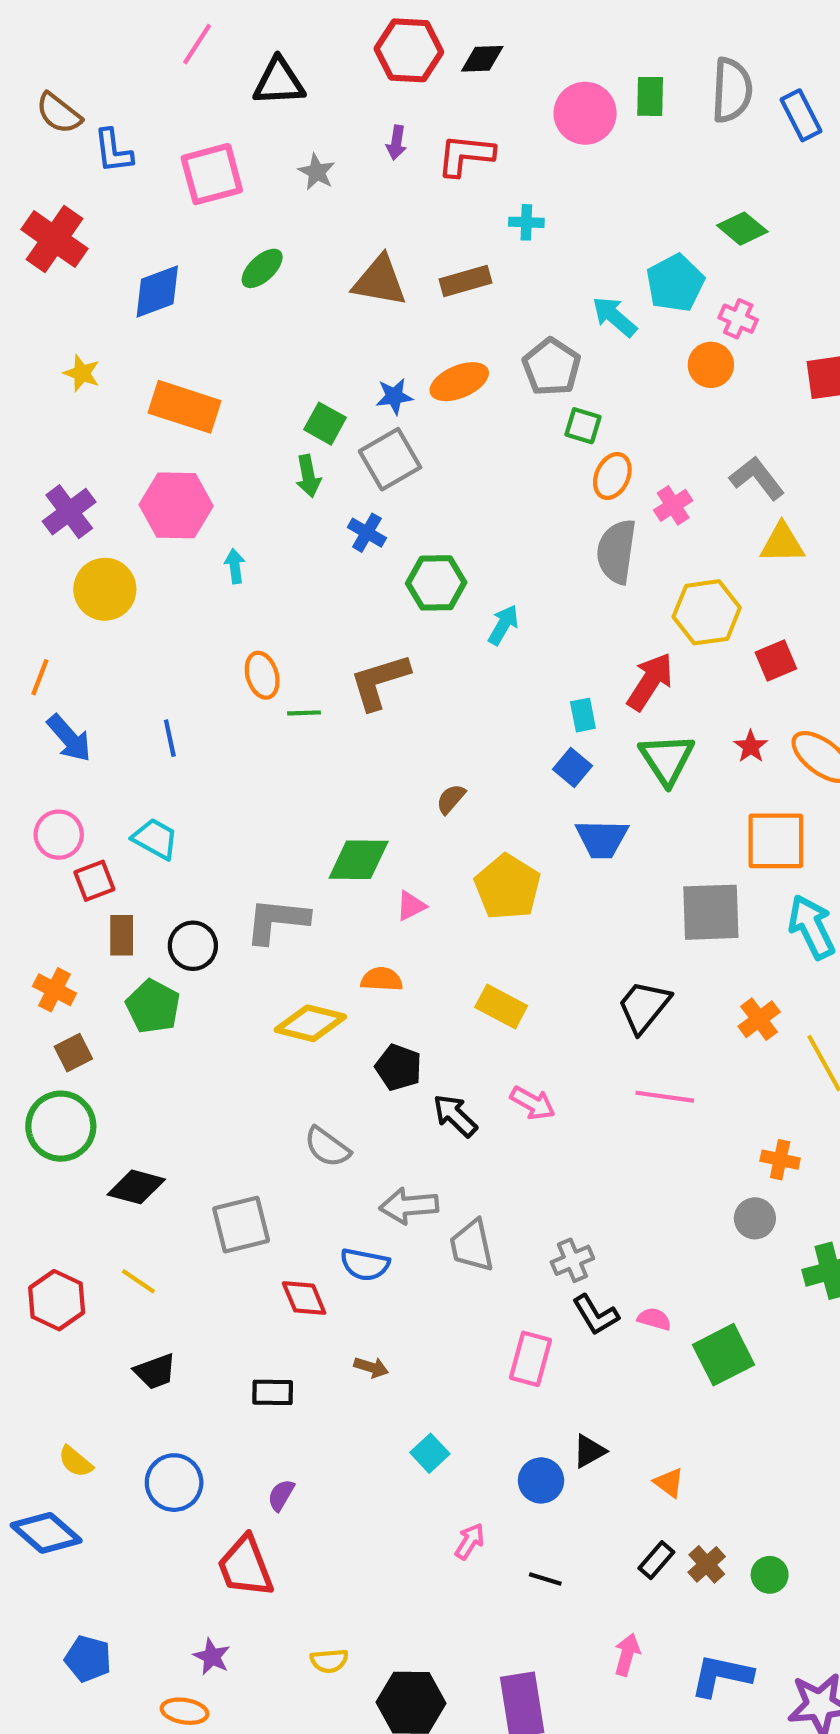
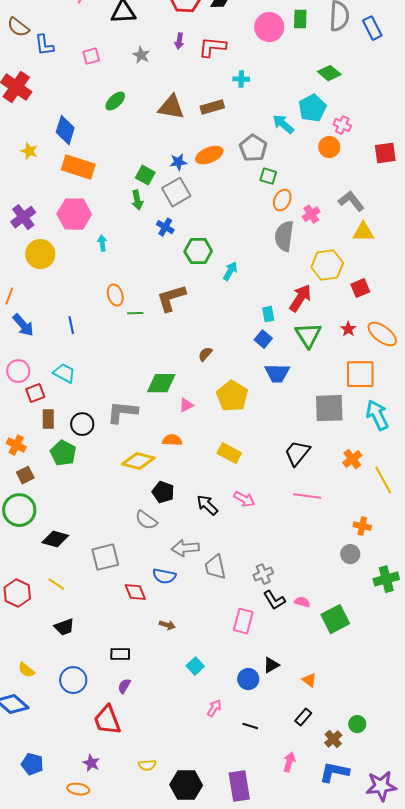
pink square: (212, 174) -> (91, 56), size x0.6
green diamond: (742, 229) -> (329, 73), moved
blue diamond: (157, 291) -> (65, 130), moved, turned -52
black pentagon: (398, 1067) -> (163, 492), moved
black rectangle: (273, 1392) -> (120, 654), moved
brown cross: (707, 1564) -> (333, 739), moved

